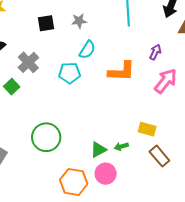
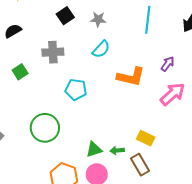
black square: (46, 23) -> (65, 16), turned -36
gray cross: (28, 62) -> (53, 52), moved, turned 30
cyan pentagon: (70, 73) -> (76, 90), moved
brown rectangle: (159, 156) -> (140, 165), moved

